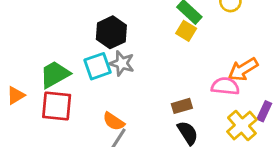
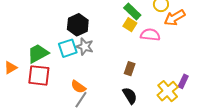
orange arrow: (243, 69) -> (175, 18), moved
pink semicircle: (225, 86) -> (150, 35), moved
brown rectangle: (182, 106) -> (130, 69), moved, turned -56

